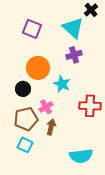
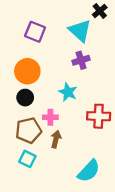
orange circle: (38, 68) -> (27, 71), moved
pink cross: (46, 107) -> (50, 117), turned 32
cyan semicircle: (81, 156) -> (89, 171), turned -40

